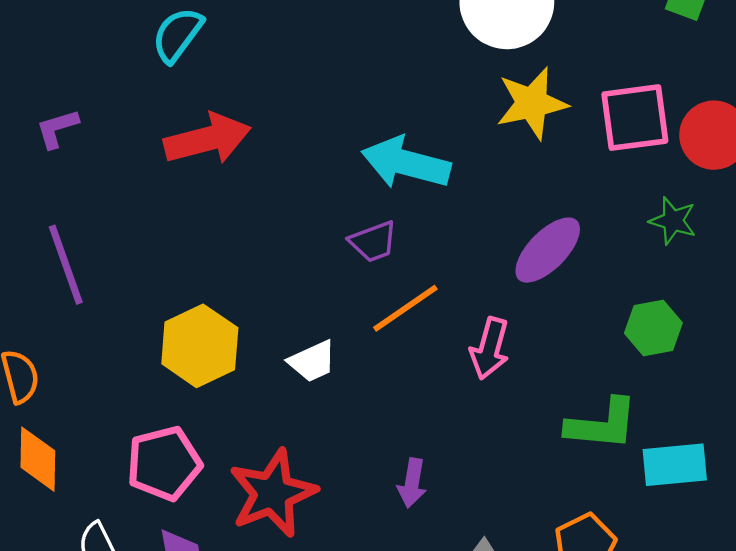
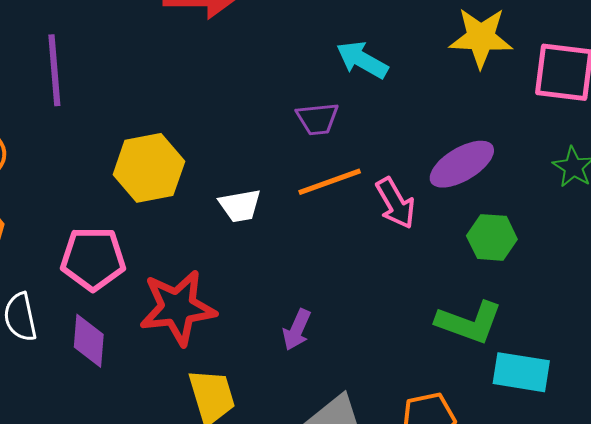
cyan arrow: (406, 163) -> (362, 60), size x0.7
green hexagon: (653, 328) -> (492, 237), moved
pink arrow: (490, 348) -> (395, 203), moved, turned -60

